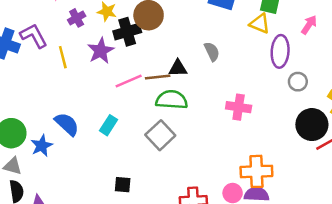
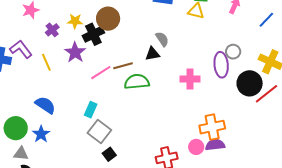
purple ellipse: (280, 51) -> (221, 65), moved
black triangle: (178, 68) -> (152, 54), moved
blue semicircle: (67, 124) -> (45, 105), moved
gray square: (160, 135) -> (99, 132), moved
black square: (123, 185) -> (109, 154), turned -32

